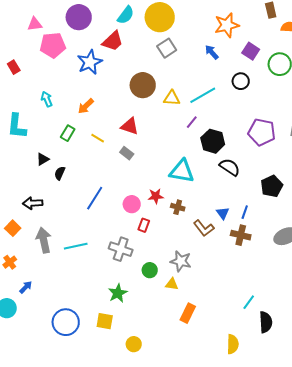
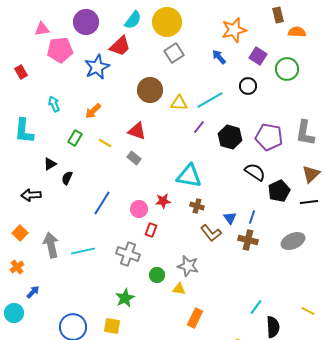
black hexagon: (213, 141) -> (230, 137), moved
black semicircle: (230, 167) -> (255, 172), moved
black arrow: (33, 203) -> (31, 195), moved
brown cross: (178, 207) -> (197, 206), moved

